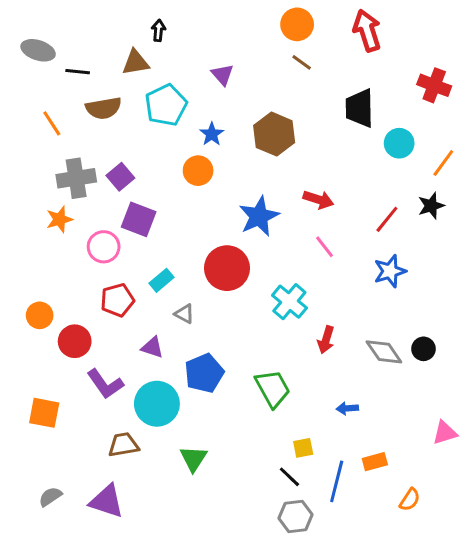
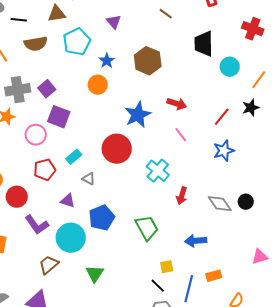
blue arrow: (347, 408) -> (196, 241), size x1.5
brown trapezoid: (123, 445) -> (49, 265), turned -30

